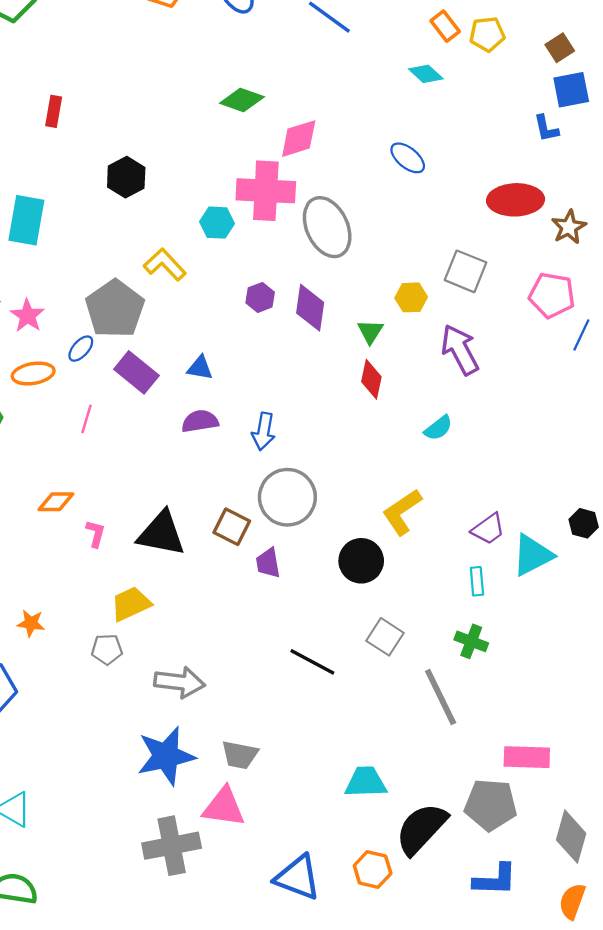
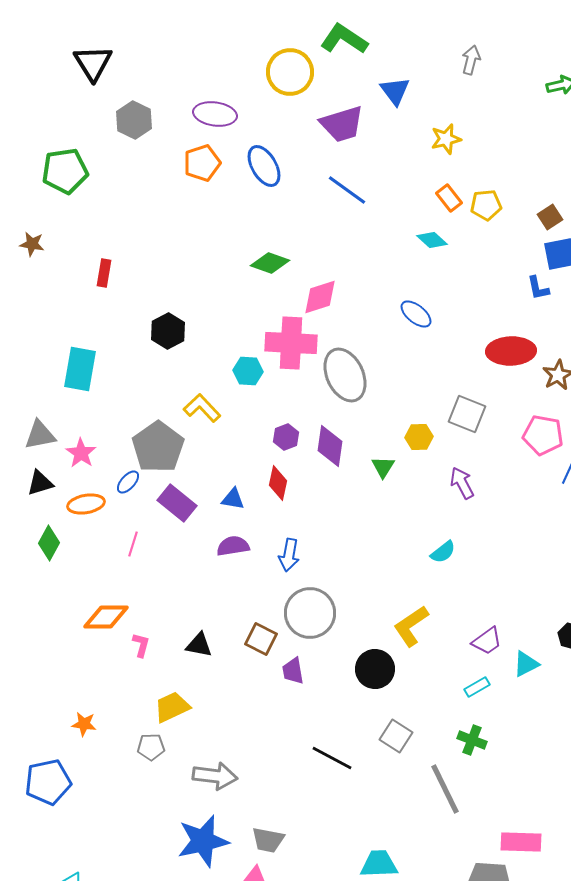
purple arrow: (460, 350) -> (462, 483), size x0.7
red diamond: (371, 379) -> (278, 483), moved
orange diamond: (56, 502) -> (106, 617), size x1.4
black triangle: (161, 534) -> (199, 645), size x0.6
cyan triangle: (533, 555) -> (526, 664), size x0.7
cyan rectangle: (477, 581) -> (477, 687), turned 65

